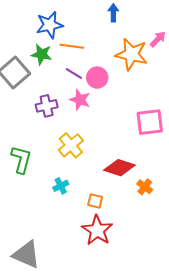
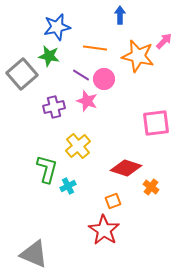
orange line: (72, 46) -> (95, 48), moved
green L-shape: (21, 159) -> (47, 169), moved
orange square: (95, 201) -> (113, 201), moved, turned -35

